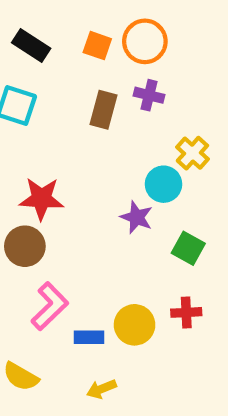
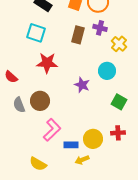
yellow cross: (192, 153) -> (119, 44), moved
red star: (41, 199) -> (47, 63), moved
purple star: (137, 217) -> (82, 85), moved
yellow arrow: (101, 389) -> (82, 160), moved

